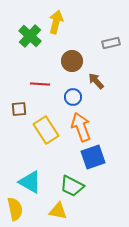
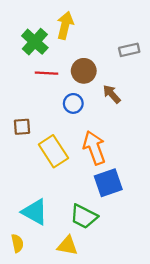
red line: (40, 84) -> (46, 73), moved
blue circle: (73, 97) -> (73, 103), moved
yellow semicircle: (15, 209) -> (17, 243), size x0.7

